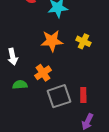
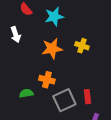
white arrow: (13, 57) -> (16, 35), moved
orange cross: (43, 73) -> (47, 80), turned -35

